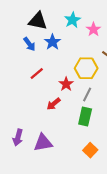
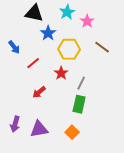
blue arrow: (29, 44) -> (14, 47), moved
yellow hexagon: (86, 68) -> (69, 49), moved
red arrow: (54, 104) -> (39, 92), moved
orange square: (90, 150) -> (72, 132), moved

